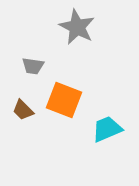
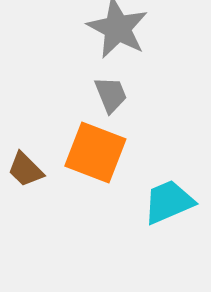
gray trapezoid: (33, 66) -> (111, 95), moved, turned -120

